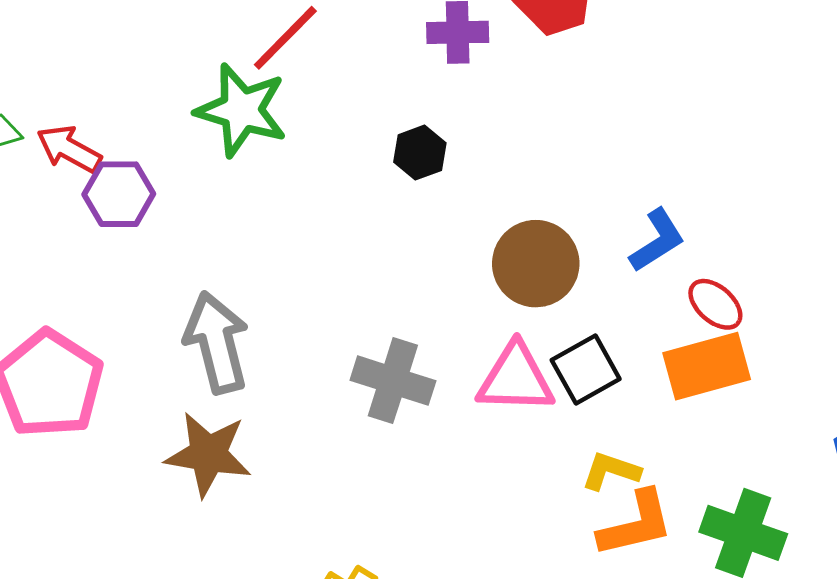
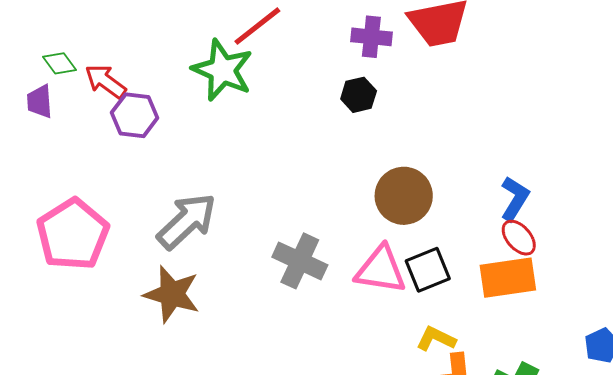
black hexagon: (420, 153) -> (359, 95), moved
blue L-shape: (657, 240) -> (515, 199), moved, turned -33
gray arrow: (217, 342) -> (187, 221), turned 54

